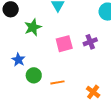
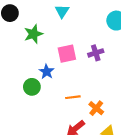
blue star: (18, 60) -> (47, 72), moved
orange line: (57, 82) -> (73, 97), moved

